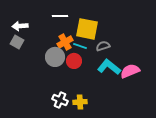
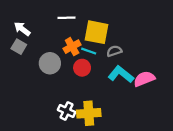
white arrow: (20, 26) -> (22, 29), turned 42
gray circle: (55, 57) -> (50, 63), moved
yellow cross: (80, 102) -> (89, 113), size x1.5

